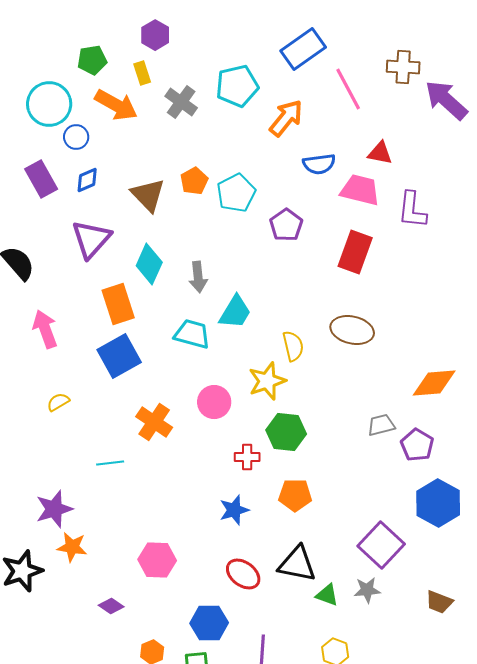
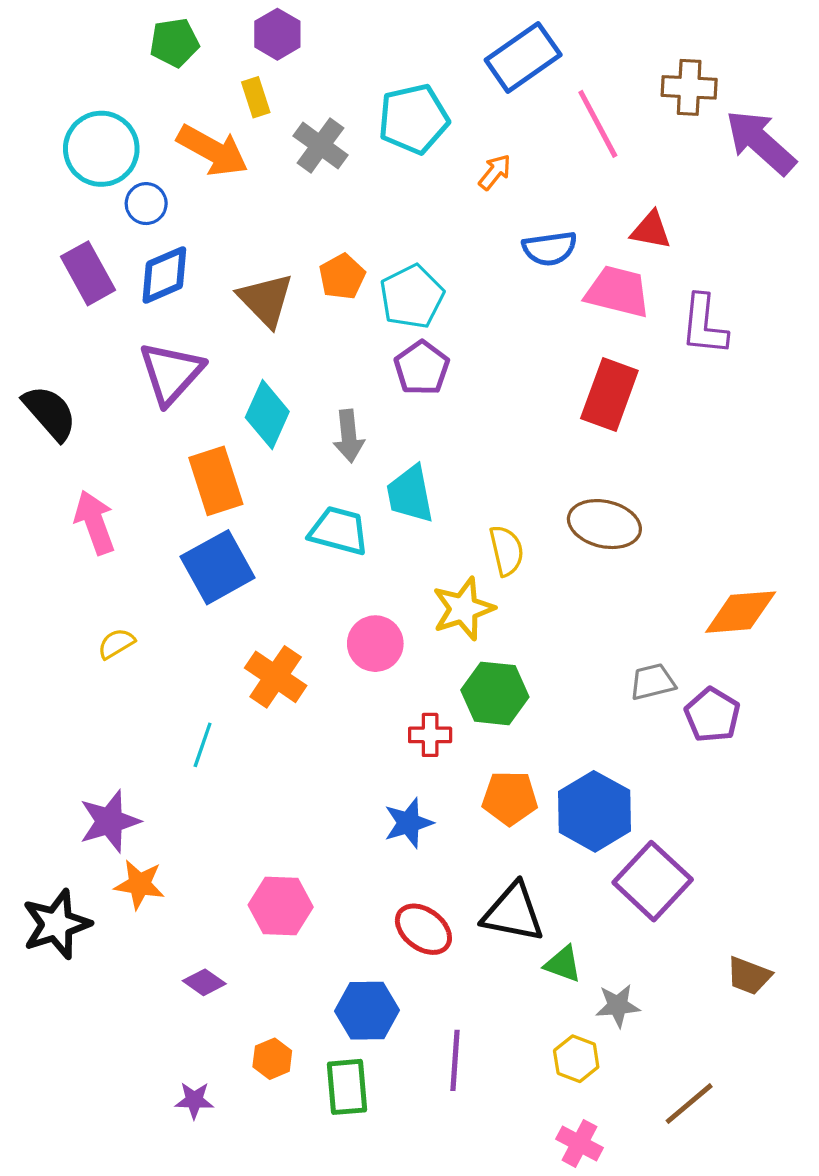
green pentagon: (92, 60) -> (174, 43), moved
orange arrow: (286, 118) -> (495, 172), size x0.6
blue diamond: (87, 180) -> (164, 275), size x1.4
purple pentagon: (286, 225) -> (422, 368), moved
cyan trapezoid: (235, 312) -> (410, 494), turned 138
cyan line: (110, 463) -> (203, 745), turned -64
blue hexagon: (438, 503) -> (594, 811), moved
gray star: (367, 590) -> (618, 1006), moved

